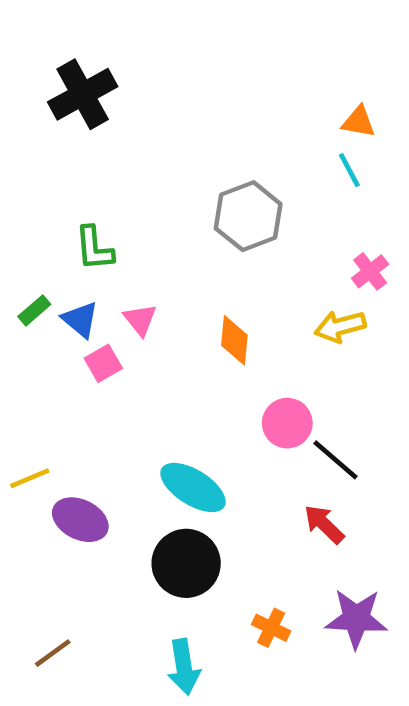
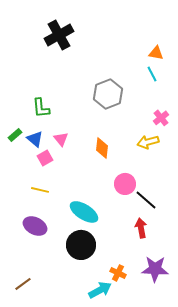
black cross: (83, 94) -> (59, 35), moved
yellow line: (30, 478) -> (40, 190), moved, turned 36
red arrow: (324, 524) -> (141, 228), turned 36
cyan arrow: (184, 667) -> (100, 290), moved, turned -110

